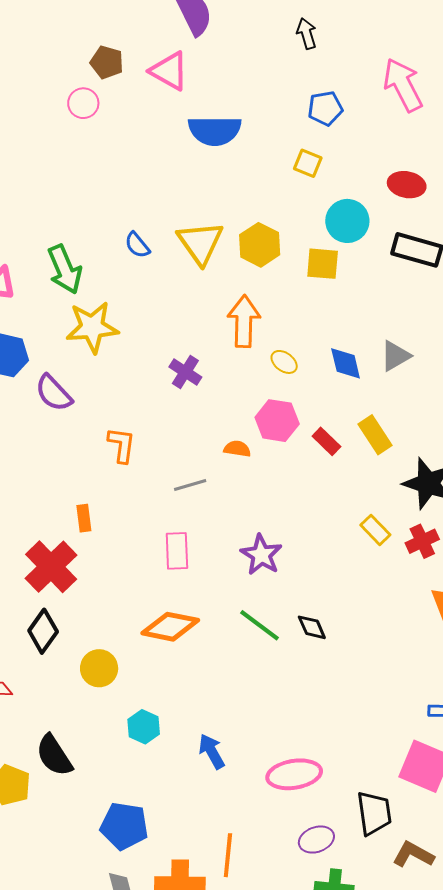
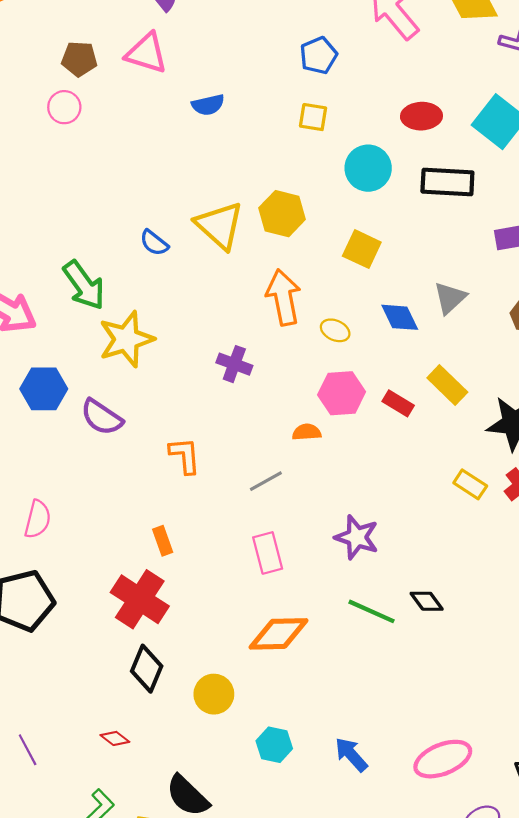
blue semicircle: (215, 131) -> (208, 105), size x0.6
yellow square: (323, 264) -> (362, 249), moved, turned 33

